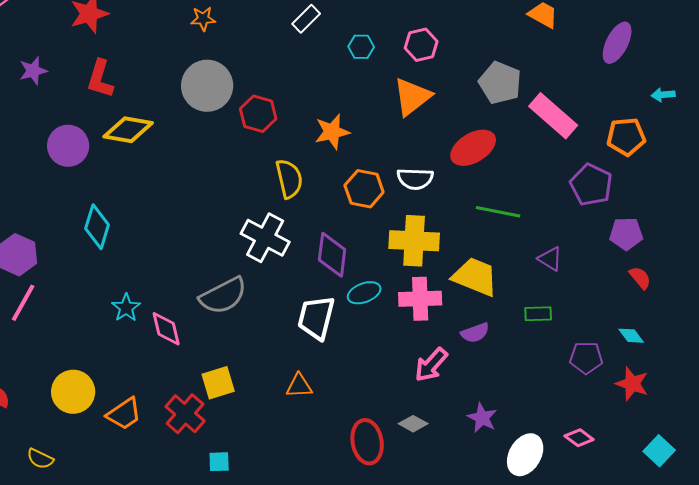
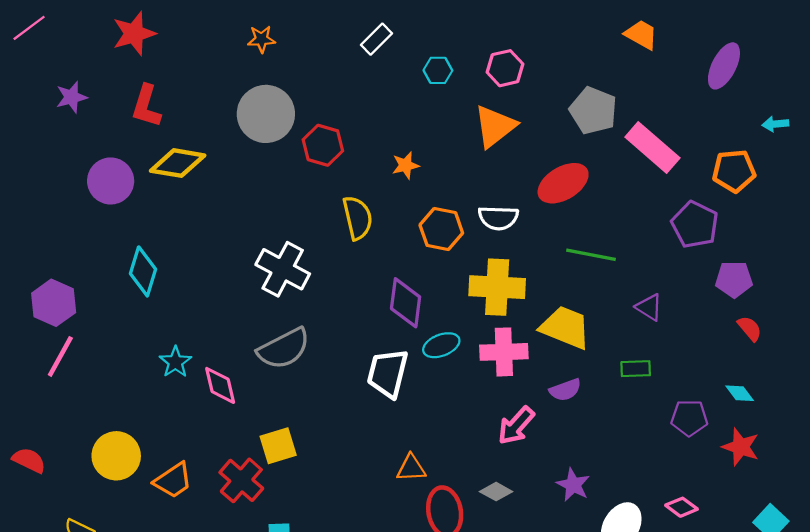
orange star: (332, 132) -> (406, 165), size x0.7
white cross: (265, 238) -> (283, 269), moved
orange triangle: (299, 386) -> (411, 468), moved

